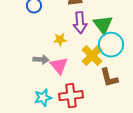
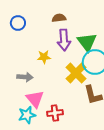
pink triangle: (59, 66) -> (35, 99), moved
red cross: (71, 96) -> (55, 113), size x0.7

